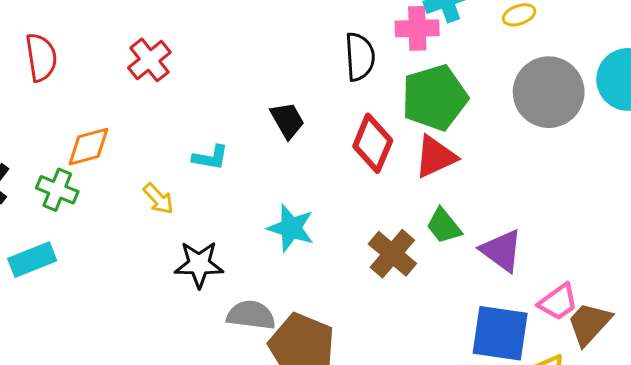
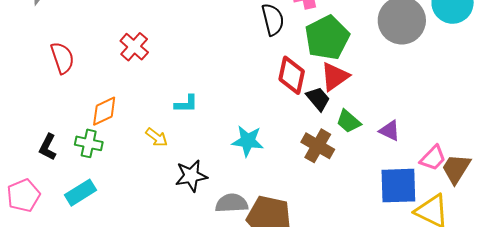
black trapezoid: (287, 120) -> (318, 99), moved
purple triangle: (502, 250) -> (390, 131), size x0.7

